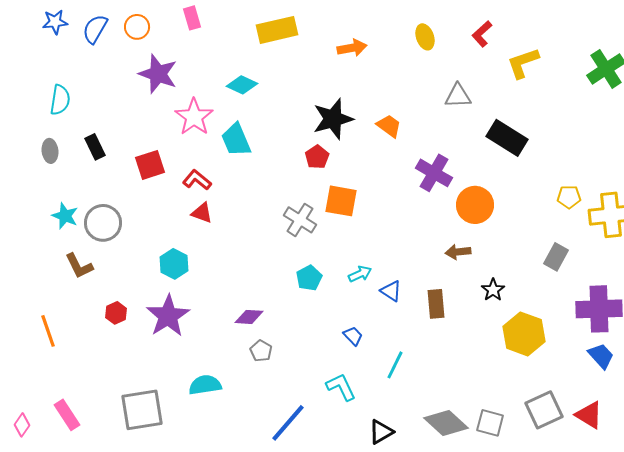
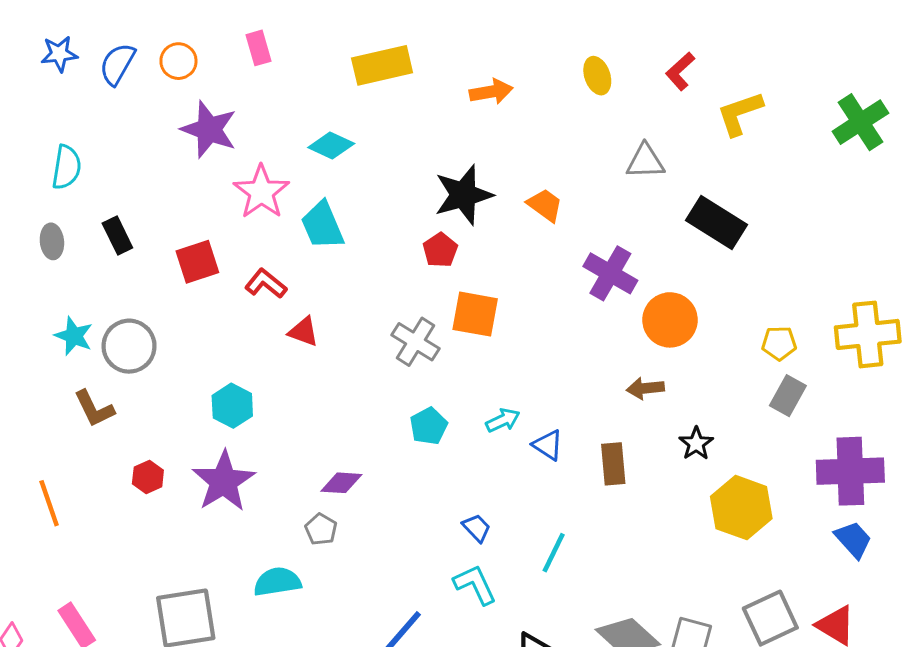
yellow pentagon: (569, 197) -> (779, 343), moved
red triangle: (202, 213) -> (304, 332), moved
blue trapezoid: (353, 336) -> (477, 528), moved
gray pentagon: (261, 351) -> (321, 529), moved

